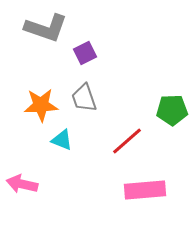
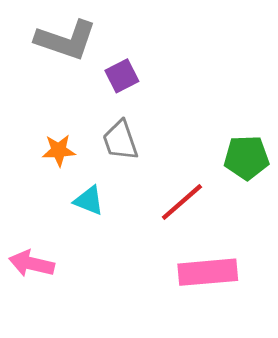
orange star: (41, 105) -> (59, 150), size x0.7

